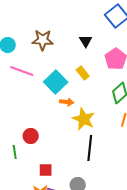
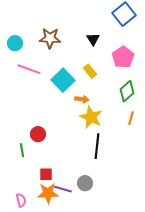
orange arrow: (67, 102) -> (82, 99), moved
red square: (46, 170) -> (46, 174), moved

